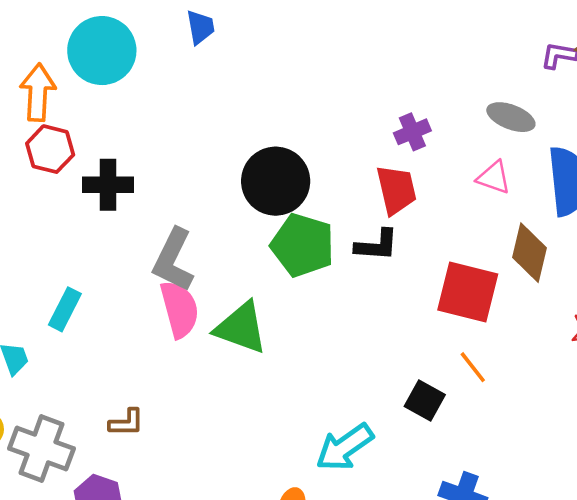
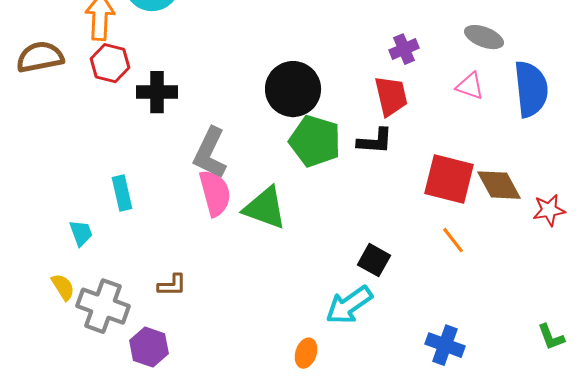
brown diamond: (529, 253) -> (499, 185), moved, turned -42
cyan rectangle: (65, 309) -> (122, 193), turned -40
black square: (425, 400) -> (374, 260), moved

